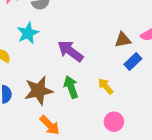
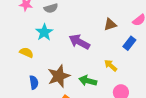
brown triangle: (123, 40) -> (110, 24), moved
green arrow: (71, 87) -> (88, 81), moved, turned -48

